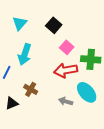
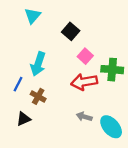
cyan triangle: (20, 23) -> (33, 16), moved
brown cross: (31, 89) -> (38, 96), moved
cyan ellipse: (87, 92) -> (111, 127), moved

